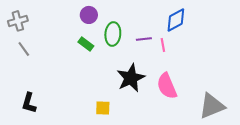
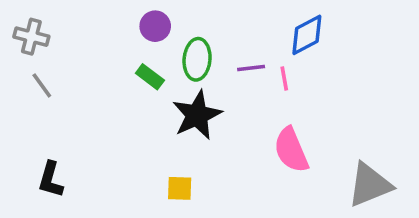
gray cross: (18, 21) -> (31, 37), turned 30
black star: (131, 78) -> (197, 115), moved

